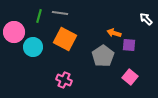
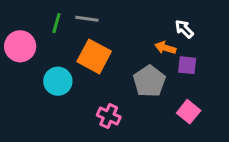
white arrow: (146, 19) -> (184, 29), moved
cyan circle: (33, 47) -> (58, 81), moved
pink cross: (64, 80) -> (109, 116), moved

